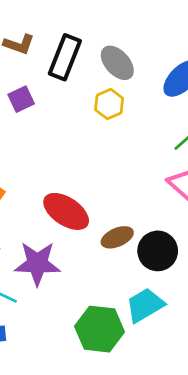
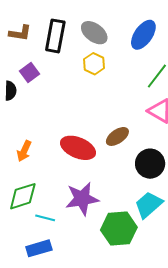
brown ellipse: (117, 237) -> (117, 136), moved
purple star: (37, 264) -> (82, 199), moved

